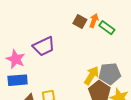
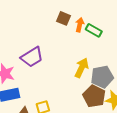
brown square: (80, 22) -> (63, 18), moved
yellow arrow: (92, 76) -> (82, 68), moved

